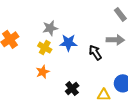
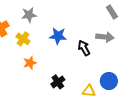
gray star: (50, 28) -> (29, 15), moved
yellow cross: (45, 48) -> (23, 39), moved

